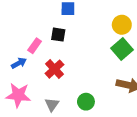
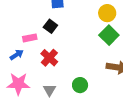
black square: (58, 35) -> (50, 26), turned 32
pink rectangle: (35, 46) -> (30, 38), turned 48

